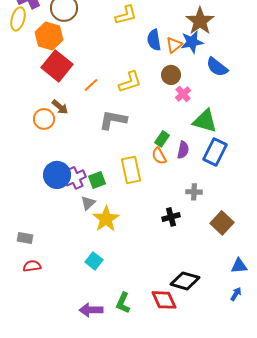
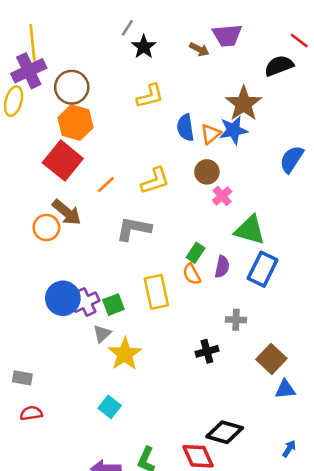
orange hexagon: (49, 36) -> (75, 123), moved
blue semicircle: (217, 67) -> (292, 159), moved, turned 85
brown arrow: (60, 107) -> (67, 212), size x1.4
blue triangle: (239, 266) -> (285, 389), moved

